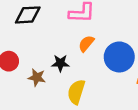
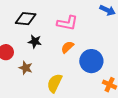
black star: (60, 63) -> (35, 41), moved

